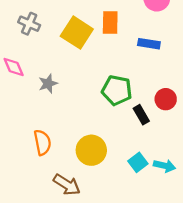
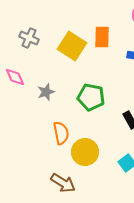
green pentagon: (117, 90) -> (91, 97), moved
orange semicircle: (42, 142) -> (61, 133), moved

